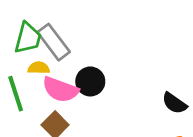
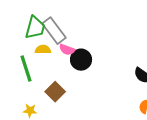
pink semicircle: (60, 90) -> (67, 50), moved, size x0.6

